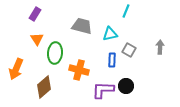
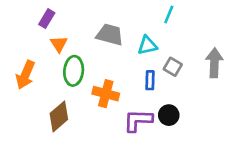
orange triangle: (37, 39) -> (59, 44), moved
gray arrow: (160, 47) -> (214, 63), size x1.5
orange arrow: (16, 69) -> (25, 75), moved

